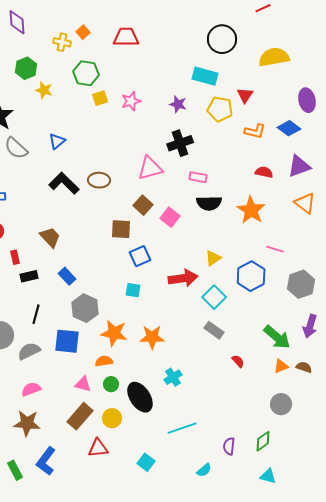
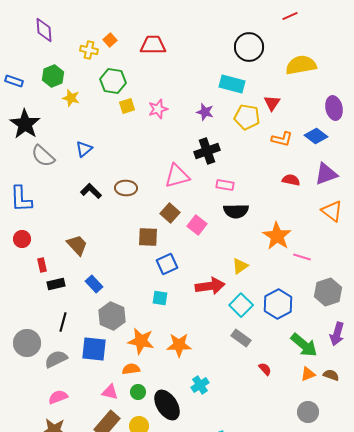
black L-shape: (64, 183) -> (91, 191), size x0.7
orange star: (251, 210) -> (277, 236), moved
blue hexagon: (251, 276) -> (278, 304), moved

